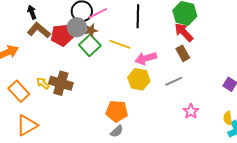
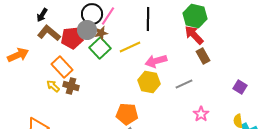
black arrow: (32, 12) -> (42, 15), turned -128
pink line: (98, 13) -> (108, 16), turned -30
yellow line: (120, 44) -> (130, 47), turned -45
brown rectangle: (183, 53) -> (203, 56), moved
brown cross: (61, 83) -> (71, 86), size x0.7
orange rectangle: (19, 91) -> (62, 67), moved

